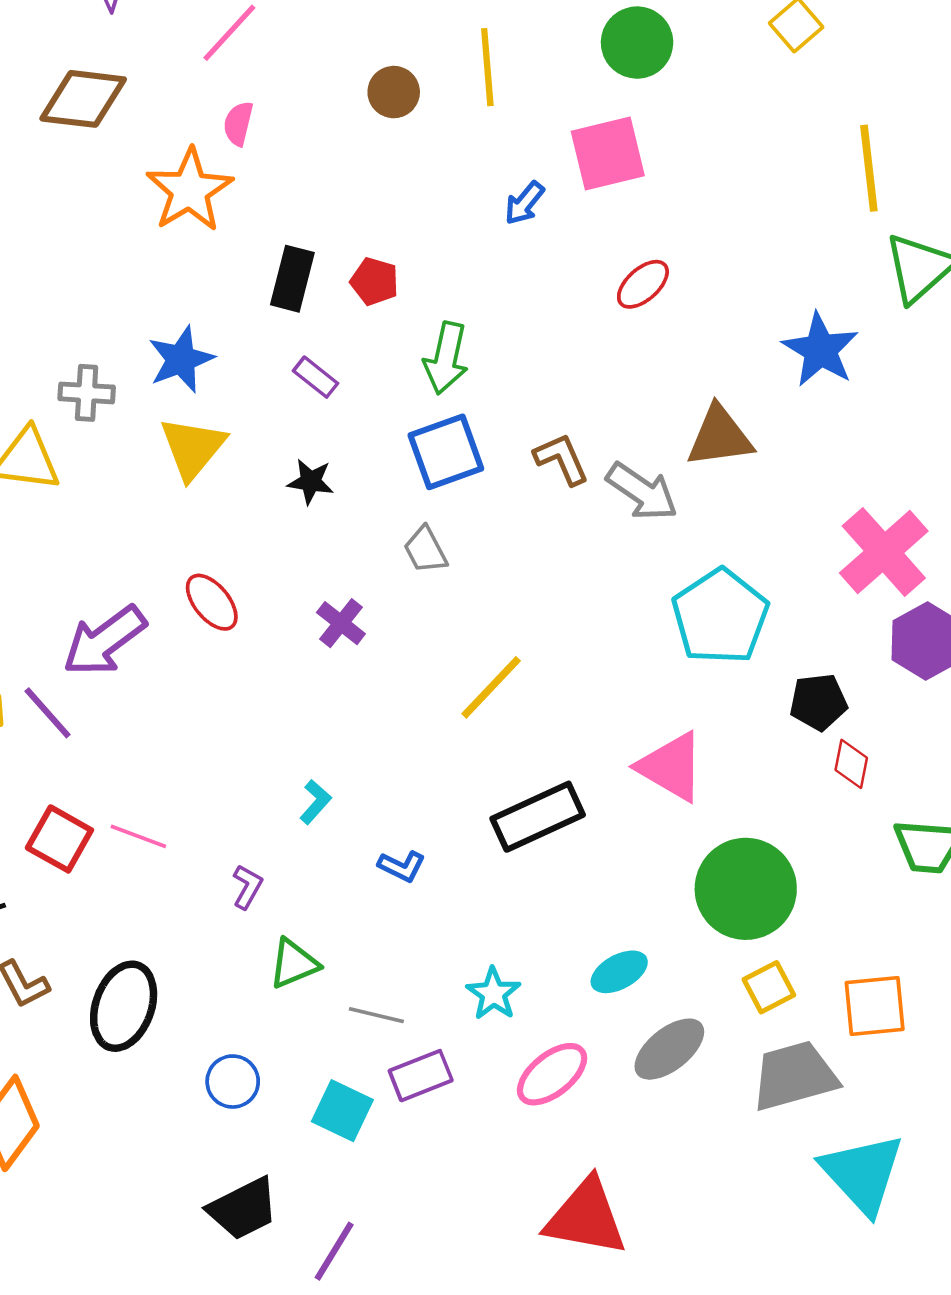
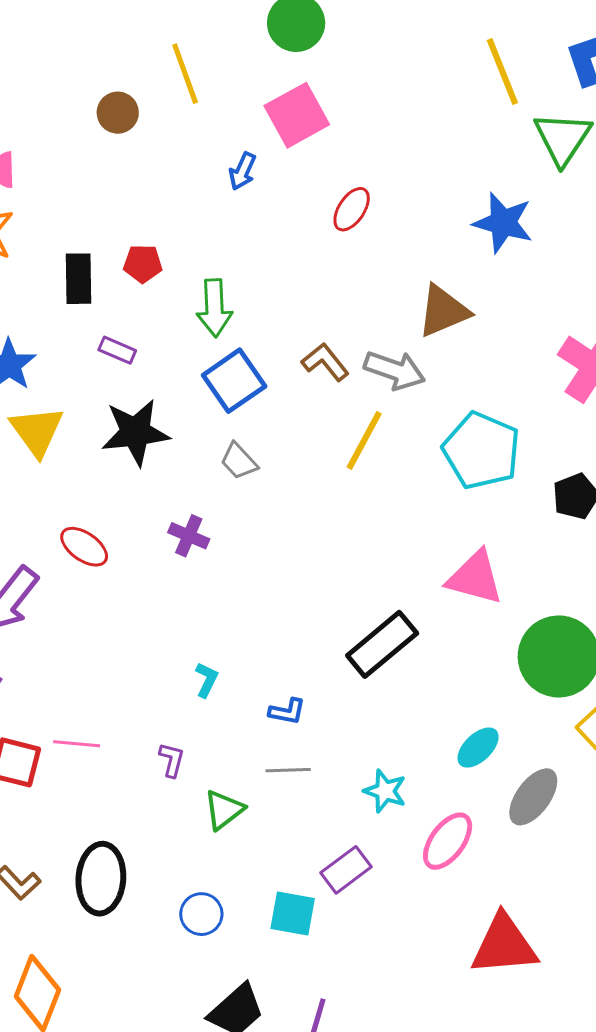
black star: (311, 482) -> (135, 432), size x1.8
yellow line: (491, 687) -> (364, 440), moved
gray line: (376, 1015) -> (288, 770), moved

